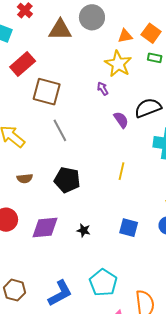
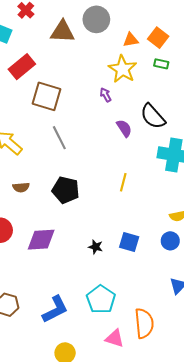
black semicircle: (148, 108) -> (153, 116), turned -112
black star: (84, 230) -> (96, 247), moved

